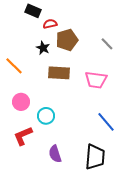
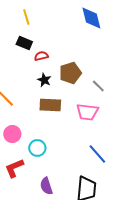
brown pentagon: (67, 40) -> (70, 73), moved
gray line: (107, 44) -> (98, 86), moved
black star: (43, 48) -> (44, 80), moved

